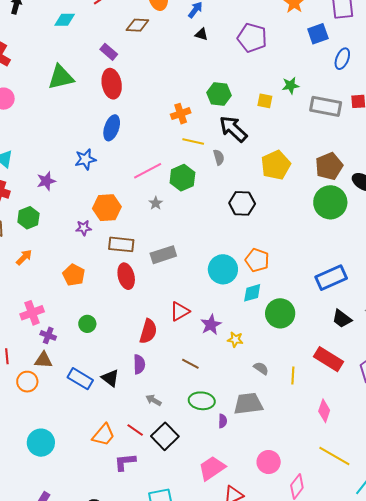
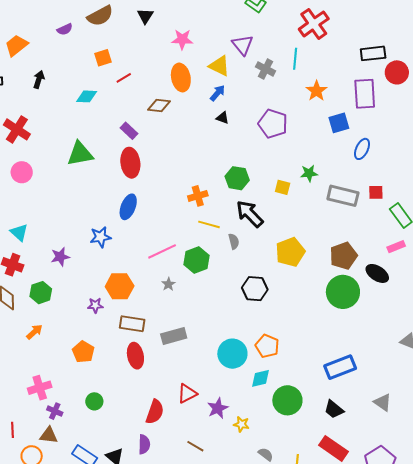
black trapezoid: (342, 319) -> (334, 409), moved

